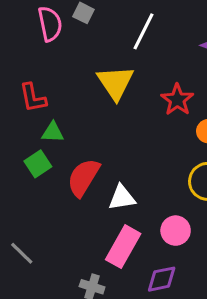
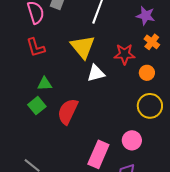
red L-shape: (33, 98) -> (36, 47), moved
red star: (177, 100) -> (124, 54), turned -30
white triangle: (122, 198) -> (96, 73), moved

